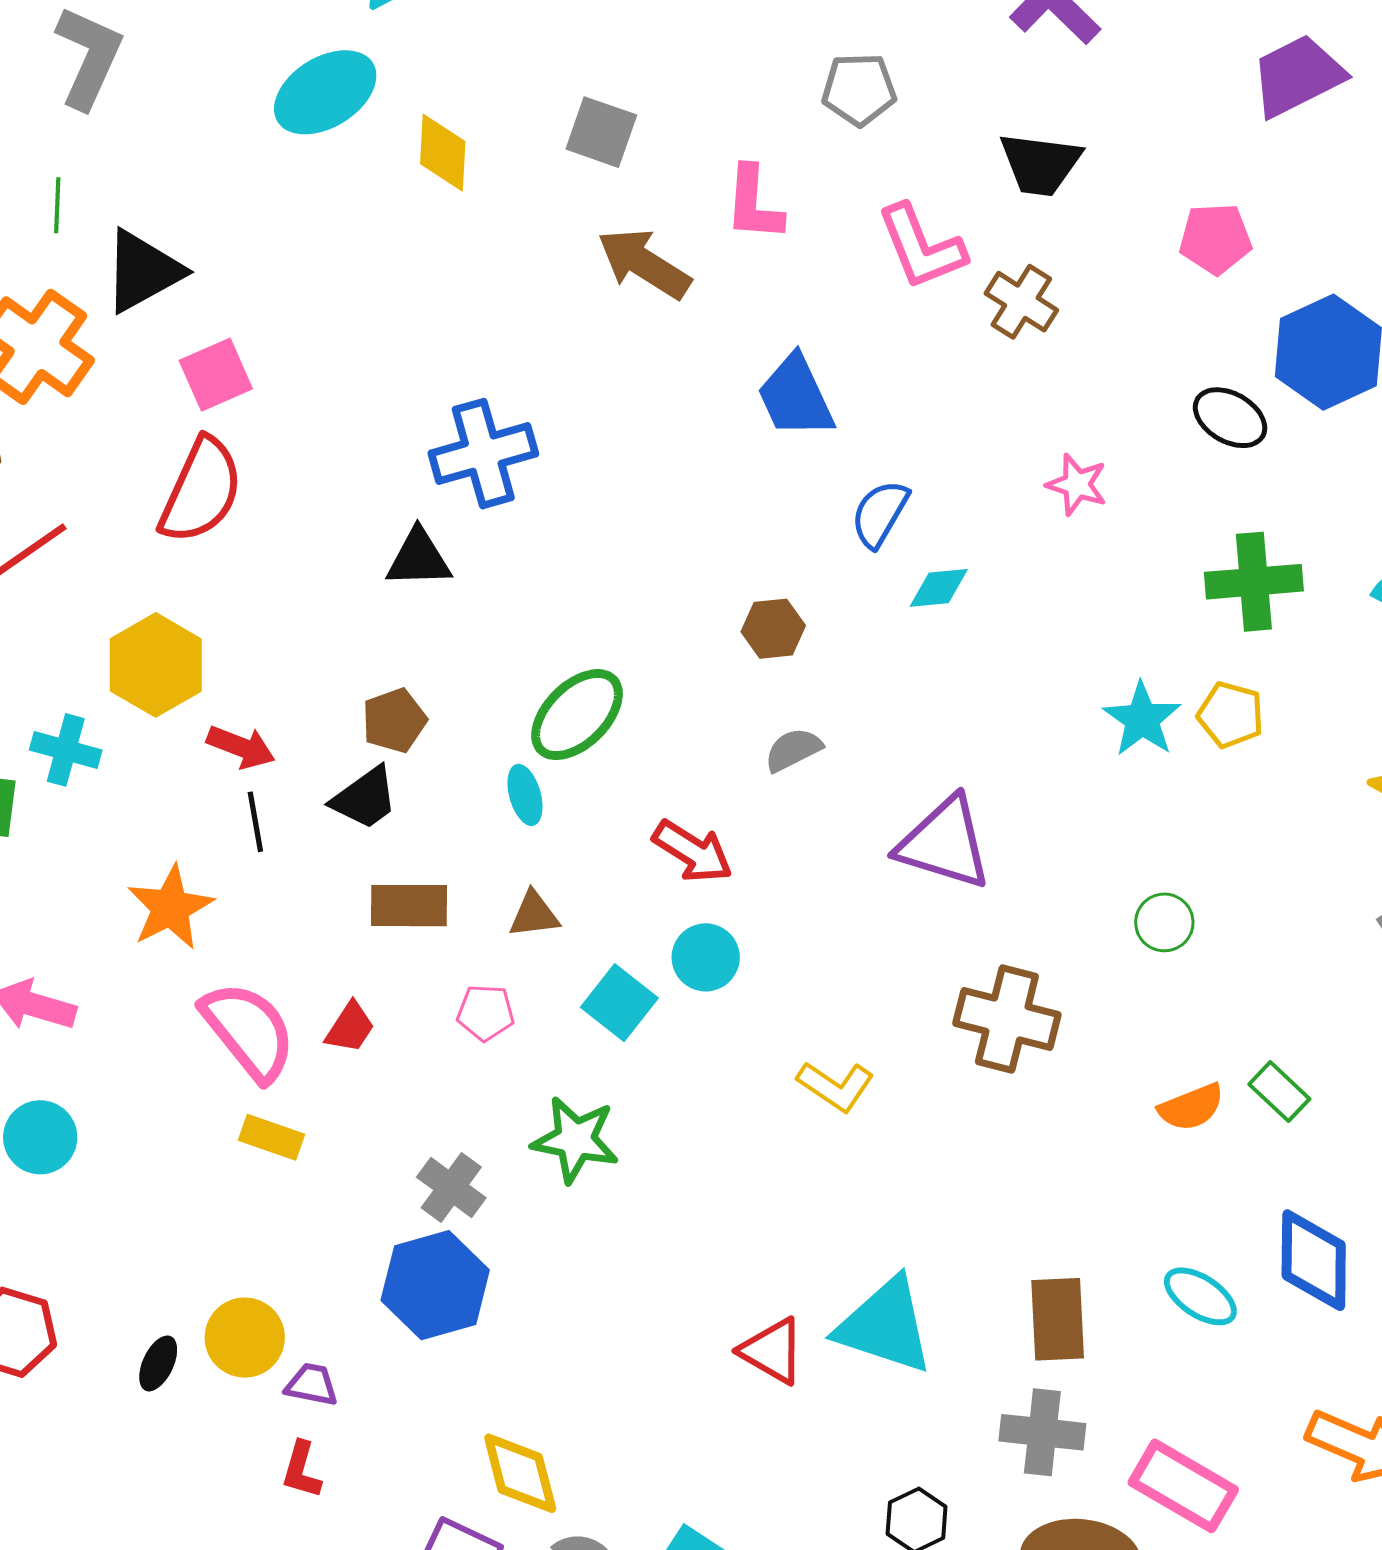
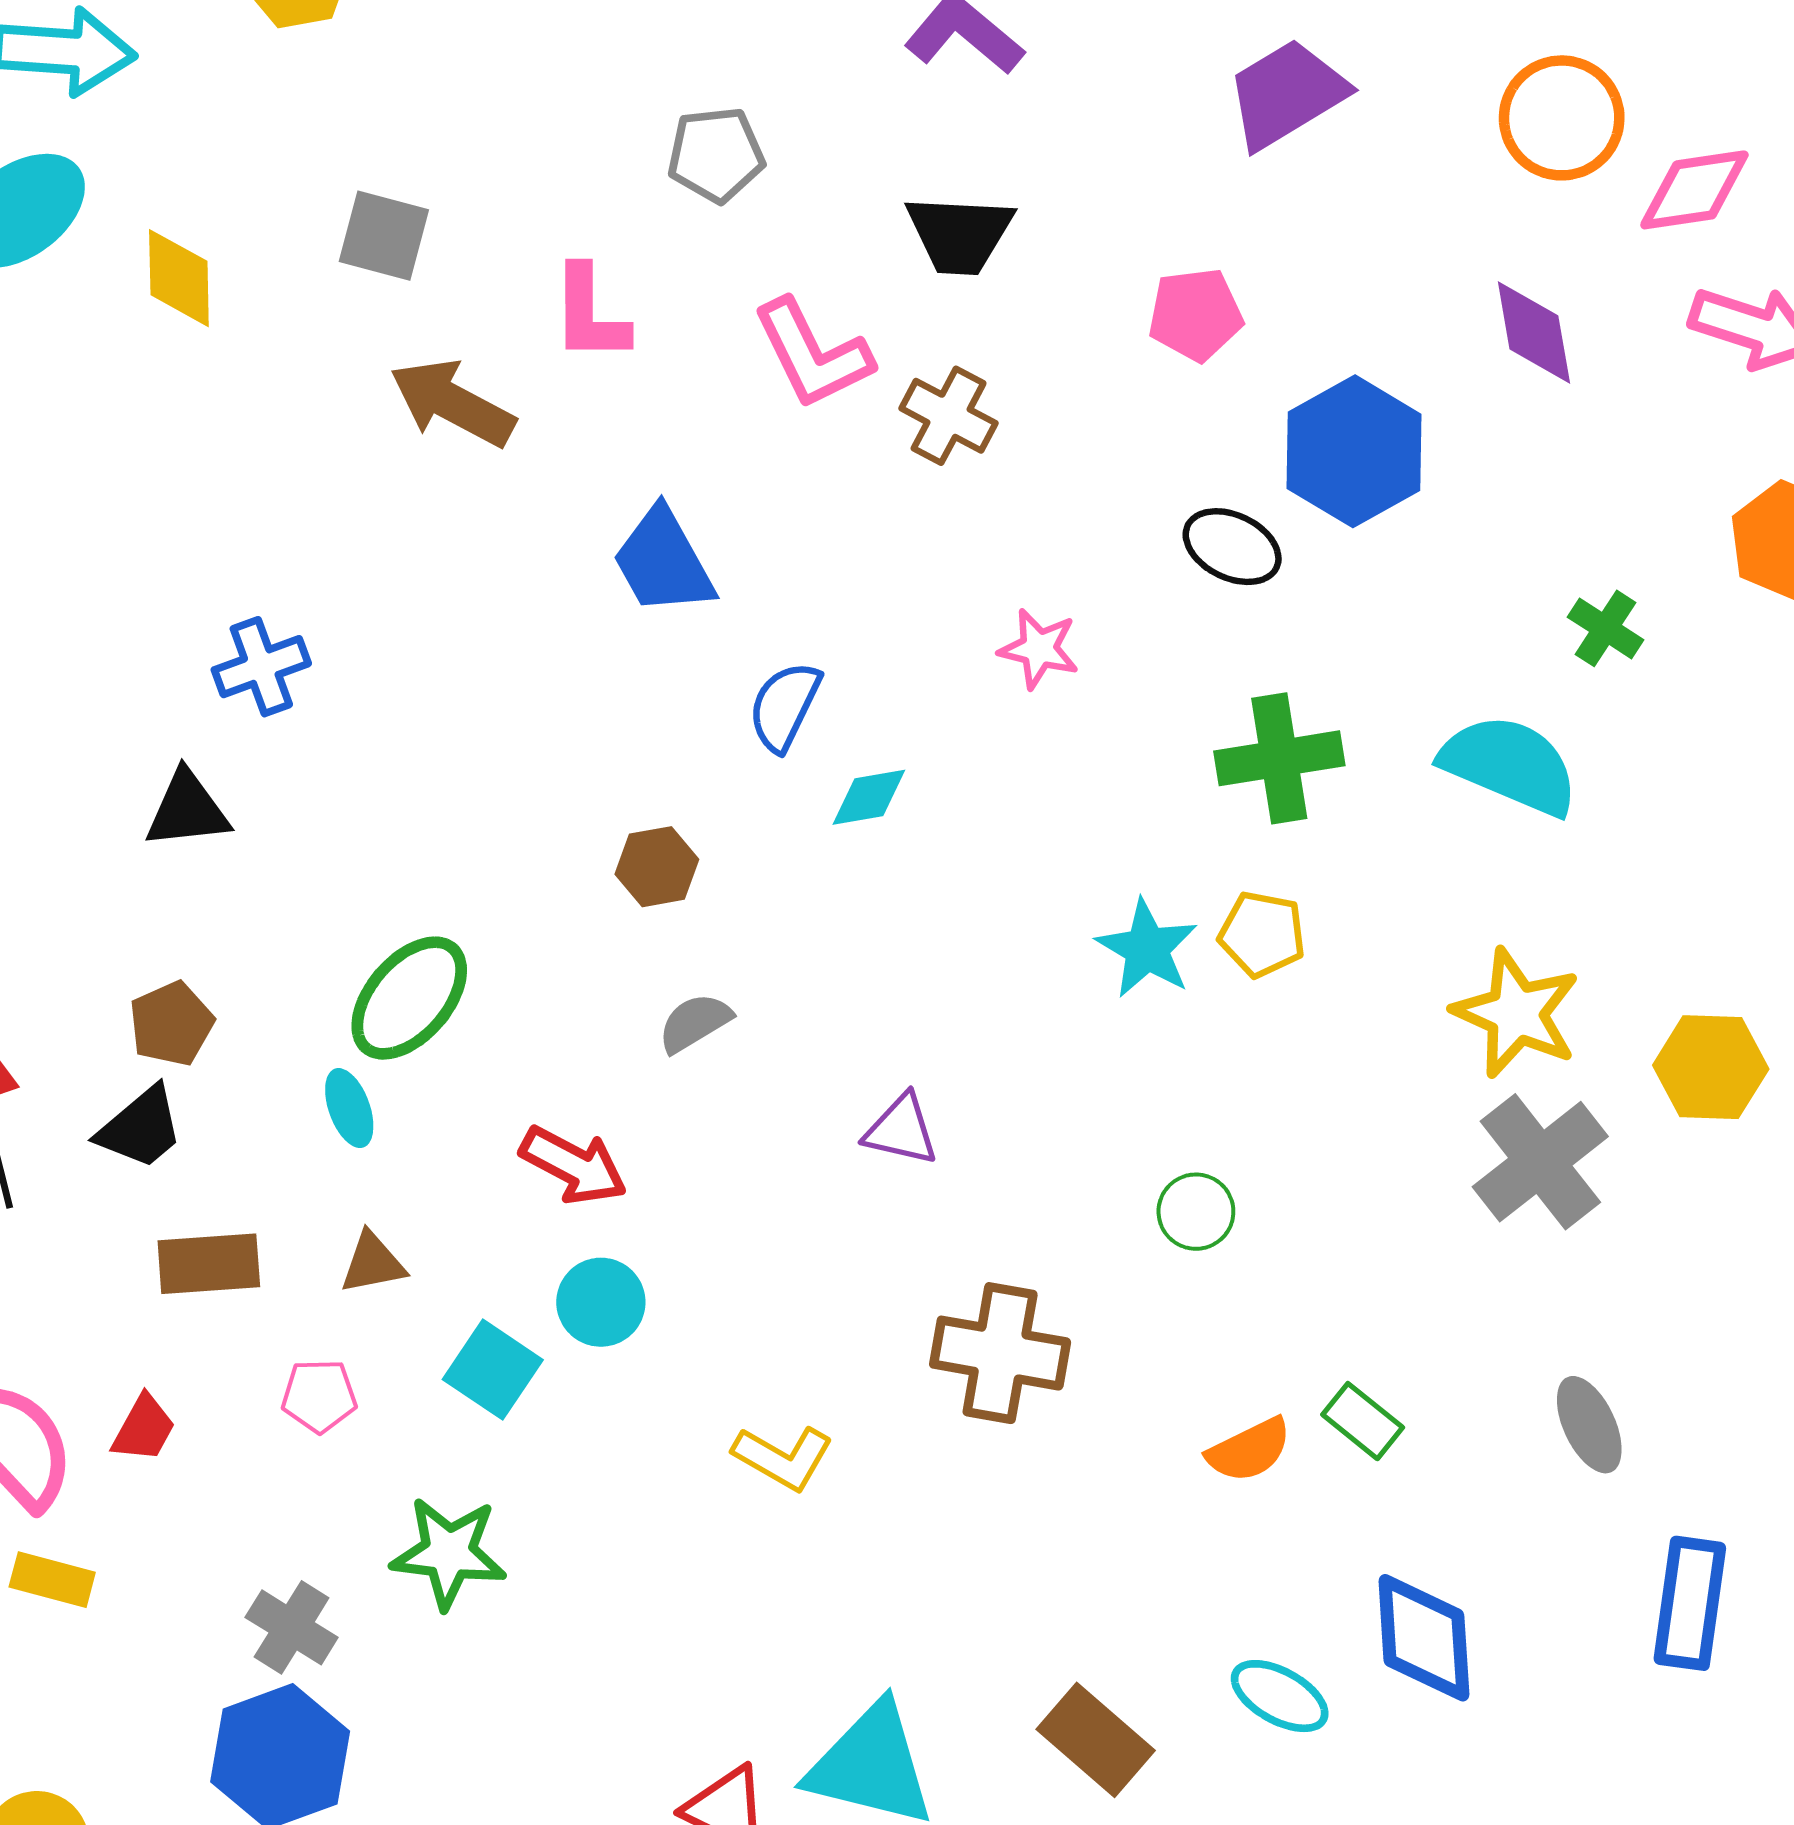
blue cross: (483, 454) -> (261, 667), size x0.7
purple triangle: (944, 843) -> (901, 1130), size x0.6
brown rectangle: (1058, 1319) -> (1096, 1740), turned -42

